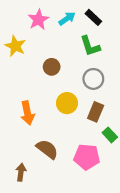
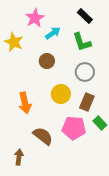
cyan arrow: (67, 19) -> (53, 33), moved
pink pentagon: (87, 157) -> (74, 128), moved

